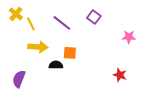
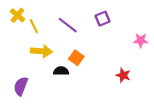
purple square: (94, 17) -> (102, 19), turned 32
orange square: (70, 53) -> (76, 58), turned 32
red star: (120, 75) -> (123, 75), moved

